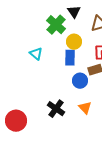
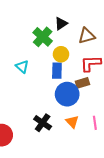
black triangle: (74, 12) -> (61, 24), turned 32
blue circle: (80, 81) -> (67, 94), size x1.5

